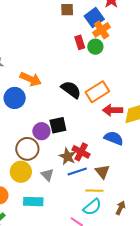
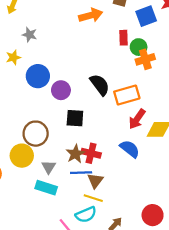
orange cross: (102, 30) -> (145, 59), moved
orange arrow: (31, 79) -> (91, 15), moved, turned -55
red arrow: (113, 110) -> (137, 119), turned -72
purple circle: (41, 131) -> (61, 90), moved
red cross: (81, 152) -> (91, 153), turned -30
brown triangle: (102, 172) -> (95, 181), moved
cyan rectangle: (33, 202) -> (46, 188), moved

